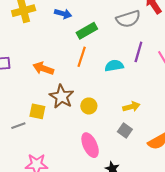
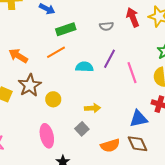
gray semicircle: (128, 19) -> (106, 26), size x0.6
orange line: (82, 57) -> (56, 52), turned 30

